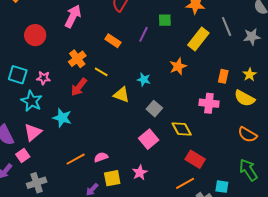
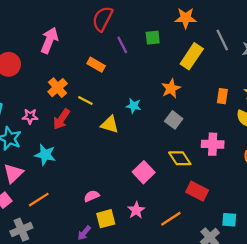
purple line: (144, 34) -> (122, 45), moved, turned -49
pink star: (44, 78) -> (30, 116), moved
pink cross: (209, 103) -> (213, 144), moved
gray square: (154, 109) -> (174, 120), moved
orange line: (76, 159) -> (39, 200), moved
orange line: (185, 183) -> (171, 219), moved

